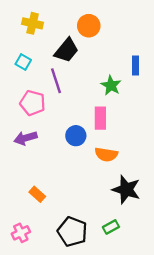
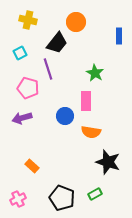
cyan square: (23, 62) -> (20, 53), turned 32
blue rectangle: (136, 65) -> (119, 36), moved

